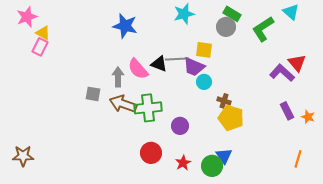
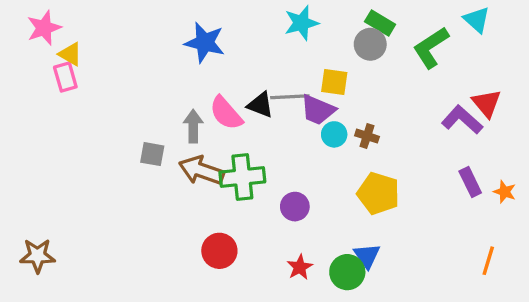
pink rectangle: (40, 47) -> (65, 77), turned -42
brown cross: (224, 101) -> (367, 136), moved
red circle: (151, 153) -> (219, 251), moved

